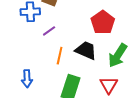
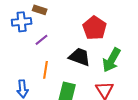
orange line: (60, 56) -> (45, 70), moved

